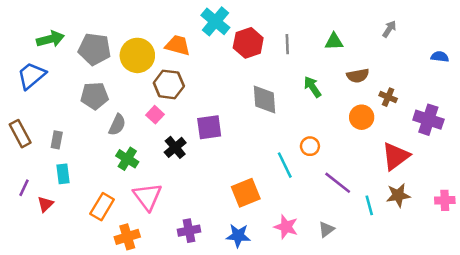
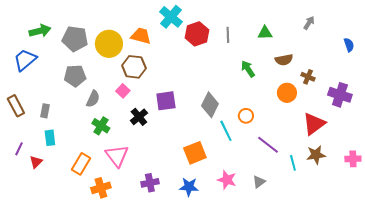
blue semicircle: (440, 57) -> (349, 45), turned 64
gray diamond: (265, 100) -> (210, 105), moved, turned 30

